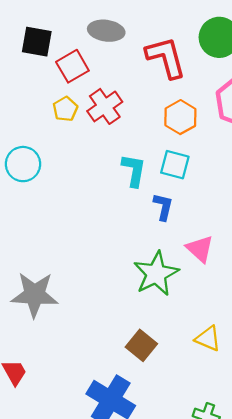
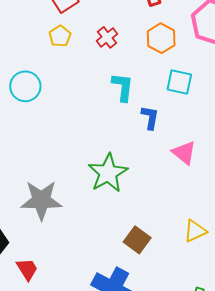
red cross: (105, 106) -> (107, 37), moved, size x0.7
cyan square: (175, 165) -> (179, 82), moved
green star: (156, 274) -> (108, 173), moved
yellow triangle: (208, 339) -> (195, 231), turned -45

